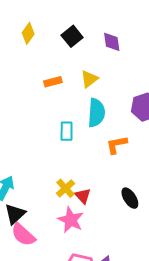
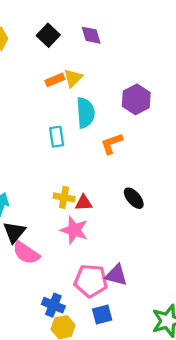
orange rectangle: (53, 82) -> (55, 80), moved
yellow cross: (66, 188) -> (64, 197), turned -30
red triangle: (83, 196) -> (84, 203), turned -42

